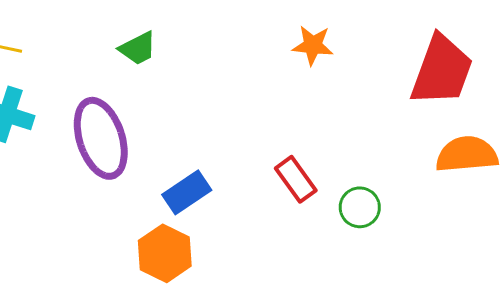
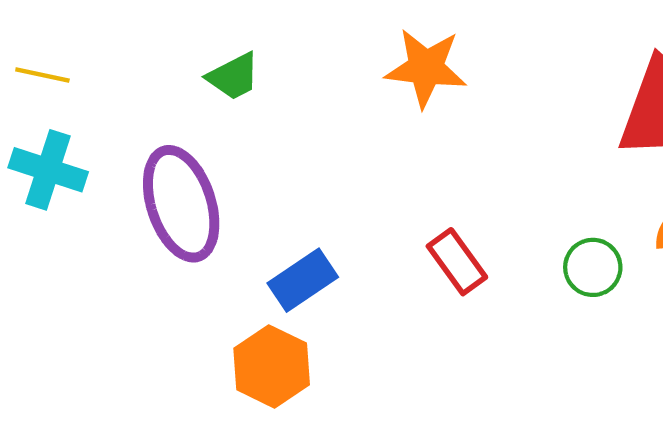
orange star: (313, 45) -> (426, 68), moved, size x1.4
green circle: (360, 207) -> (593, 267), moved

